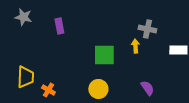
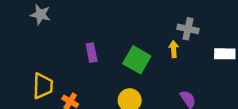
purple rectangle: (59, 26) -> (92, 53), moved
green square: (104, 55) -> (137, 60), turned 30

